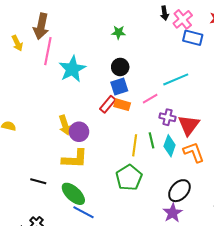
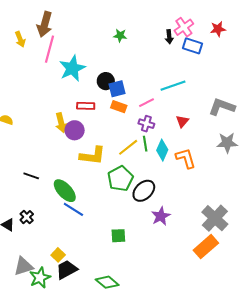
black arrow: (165, 13) -> (169, 37), moved
black circle: (120, 67) -> (106, 81), moved
red rectangle: (108, 104) -> (86, 106), moved, turned 48
purple cross: (168, 117) -> (146, 124), moved
red triangle: (189, 125) -> (182, 121), moved, size x0.6
yellow line: (135, 145) -> (128, 147), turned 40
yellow L-shape: (75, 159) -> (92, 156), moved
black ellipse: (179, 191) -> (144, 191), moved

